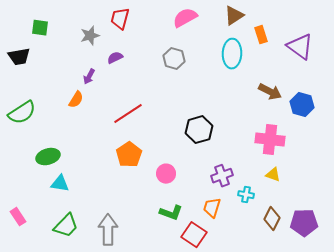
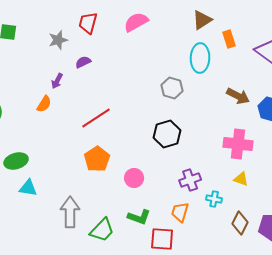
pink semicircle: (185, 18) -> (136, 22), moved
gray hexagon: (174, 59) -> (172, 88), moved
green trapezoid: (66, 226) -> (102, 230), moved
gray arrow: (108, 230) -> (70, 212), moved
red square: (194, 235) -> (162, 239), turned -30

